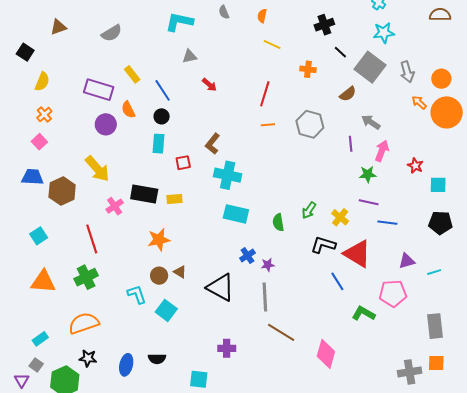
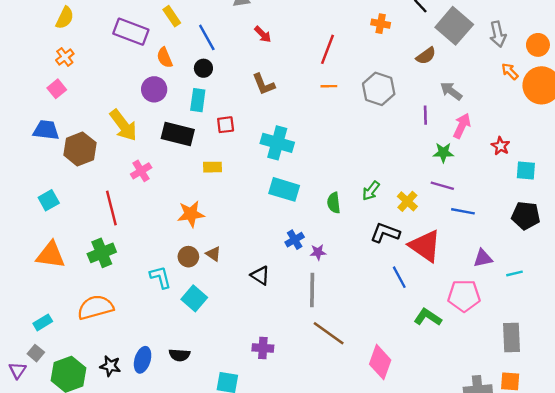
purple circle: (106, 124) -> (154, 89), moved
brown L-shape: (213, 144) -> (264, 84), moved, turned -65
black rectangle: (144, 194) -> (178, 134), moved
black triangle: (221, 287) -> (260, 275), size x0.6
black star: (88, 358) -> (110, 366), moved

